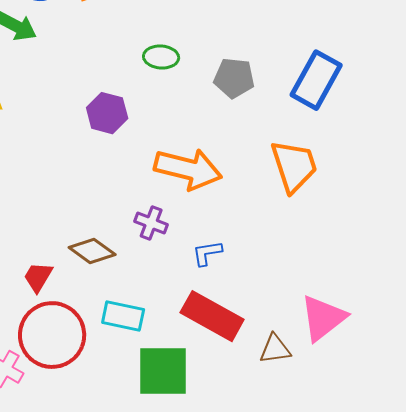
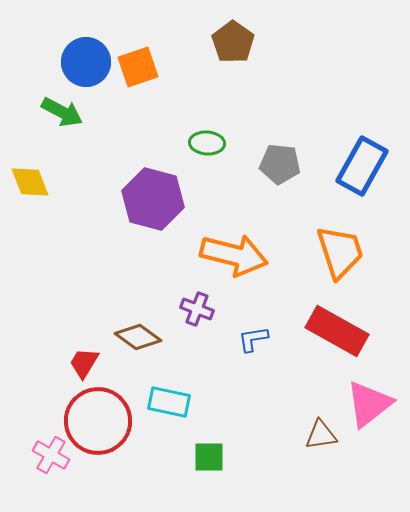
purple hexagon: (107, 113) -> (153, 199), size x1.5
red rectangle: (212, 316) -> (337, 331), moved
green square: (163, 371) -> (209, 457), size x0.6

